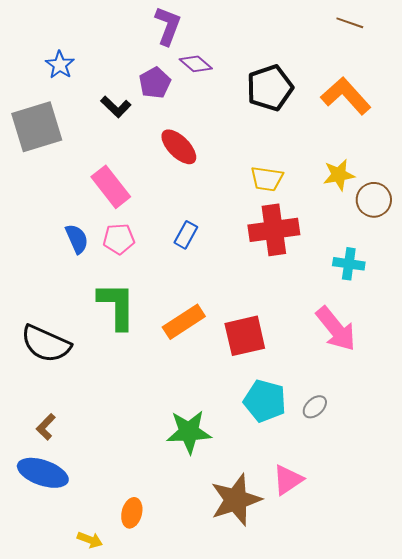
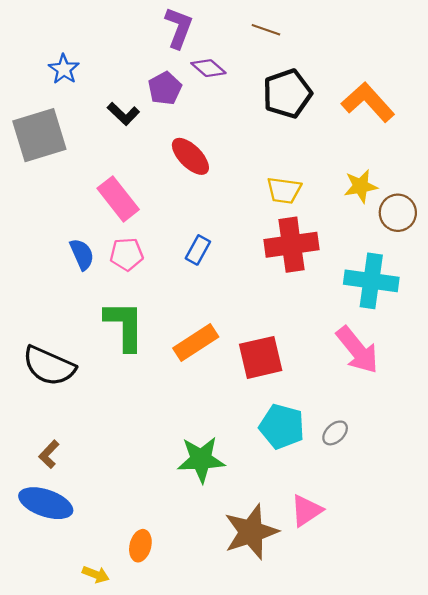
brown line: (350, 23) -> (266, 30), moved
cyan cross: (349, 264) -> (371, 281), size x1.6

